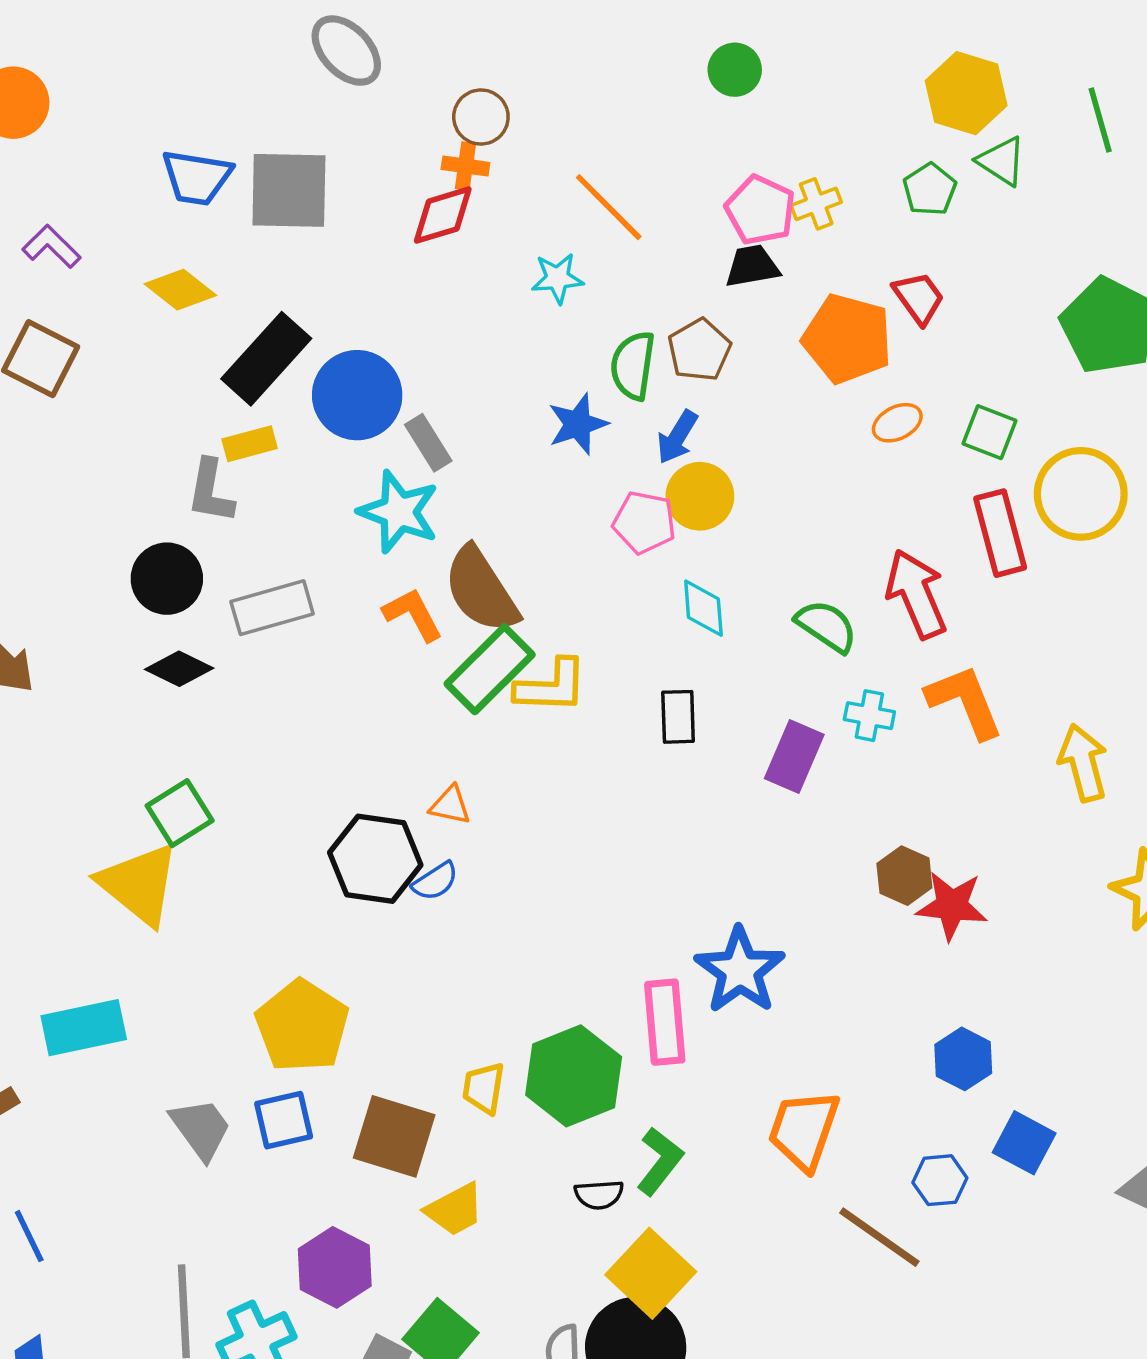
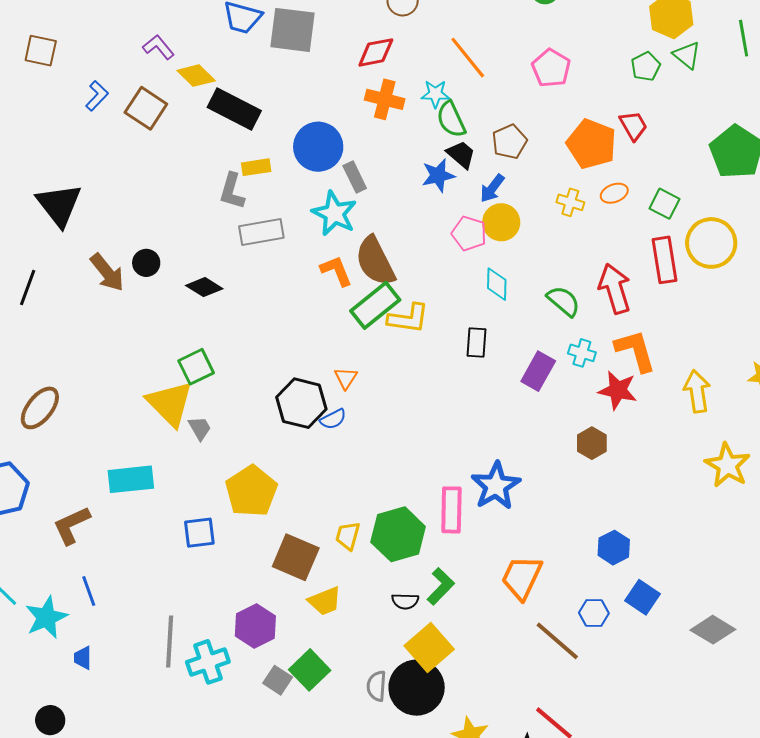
orange cross: (465, 166) -> (385, 99), moved, size x1.5
yellow cross: (816, 204) -> (570, 202), moved, turned 32
black trapezoid: (752, 266) -> (461, 154), moved, turned 44
yellow diamond: (180, 290) -> (196, 76), moved
black rectangle: (266, 359) -> (234, 109), moved, turned 69
green semicircle: (633, 366) -> (451, 119), moved, turned -39
black circle: (167, 579) -> (146, 263), moved, size x0.7
gray rectangle: (272, 608) -> (261, 232), moved
orange triangle: (450, 805) -> (346, 378), turned 45
red star: (952, 906) -> (618, 390), moved
blue square: (284, 1120) -> (199, 533), moved
gray trapezoid: (201, 1129) -> (200, 428), moved, size x0.7

